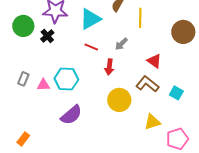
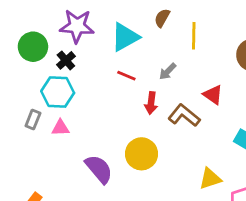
cyan hexagon: (66, 79) -> (58, 92), moved
brown L-shape: (147, 84) -> (184, 115), moved
yellow circle: (119, 100) -> (141, 154), moved
purple semicircle: (71, 115) -> (99, 169), turned -90

